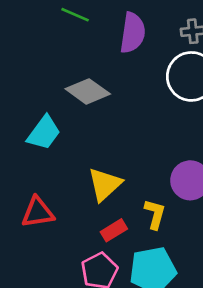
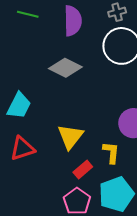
gray diamond: (88, 91) -> (65, 68), moved
red triangle: (38, 212) -> (22, 149), moved

